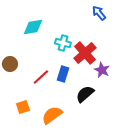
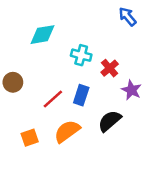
red cross: (85, 53) -> (110, 68), size x0.6
orange semicircle: (52, 115) -> (67, 131), moved

